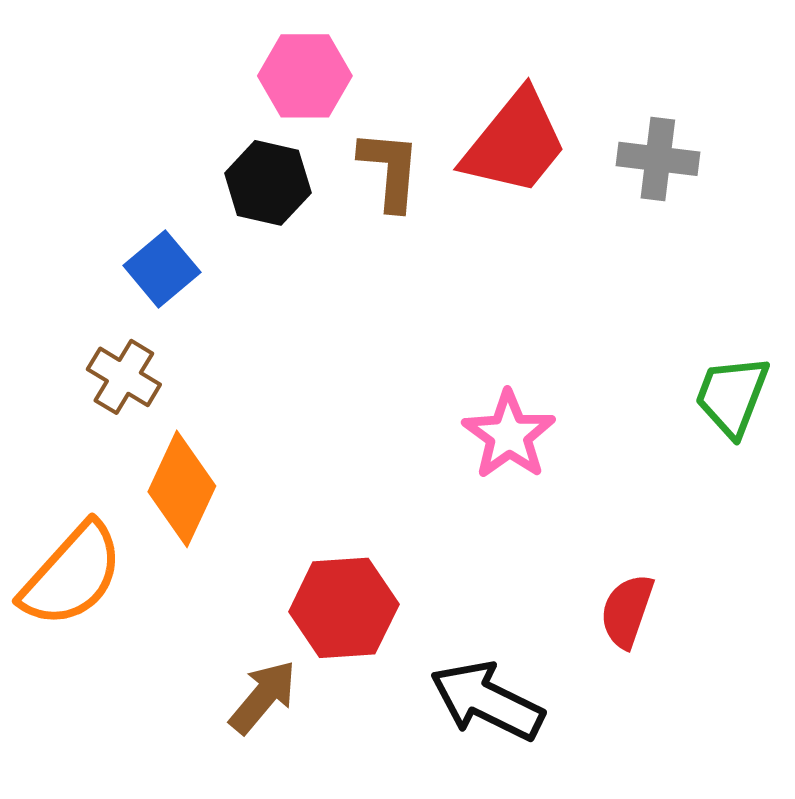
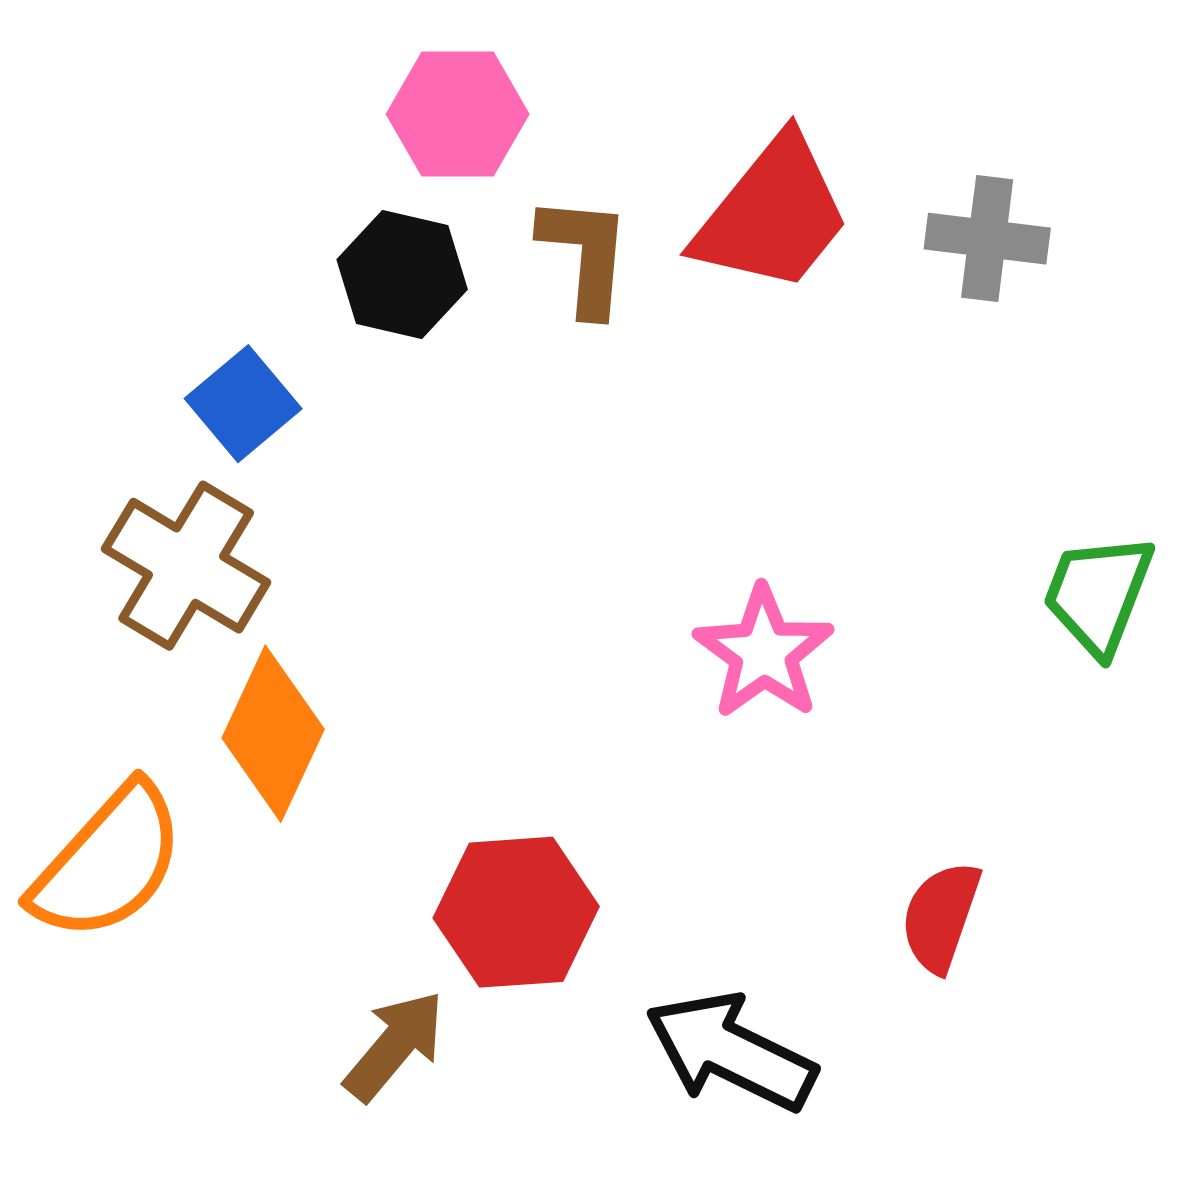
brown cross: (124, 377) -> (186, 566), size x1.5

